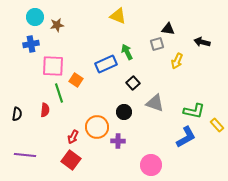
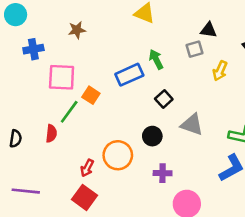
cyan circle: (35, 17) -> (16, 15), moved
brown star: (57, 25) -> (77, 30), moved
green line: (59, 93) -> (69, 112), turned 54
purple cross: (118, 141) -> (163, 173), moved

